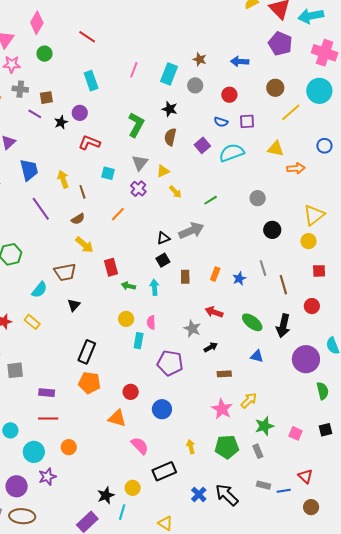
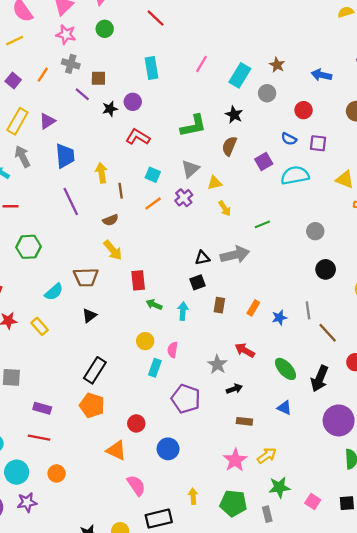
green L-shape: (136, 125) -> (193, 126), turned 40
orange line: (118, 214) -> (153, 203), moved
brown line: (283, 285) -> (328, 333), turned -36

